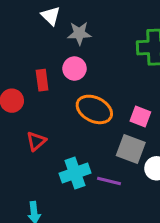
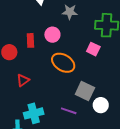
gray star: (79, 33) -> (70, 12), moved
pink square: (140, 116) -> (93, 49), moved
cyan cross: (75, 173) -> (34, 113), moved

